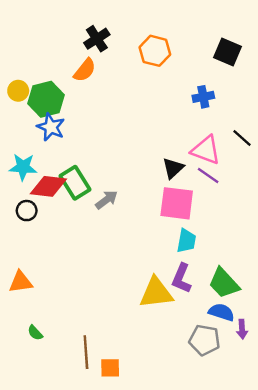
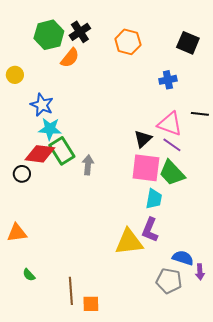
green hexagon: (46, 99) -> (49, 35), moved
black line: (242, 138) -> (200, 114), turned -36
cyan star: (23, 167) -> (50, 129), moved
gray arrow: (106, 200) -> (88, 165), turned -48
green trapezoid: (224, 283) -> (172, 173), moved

